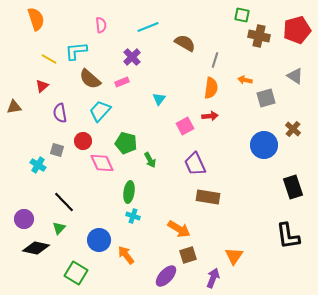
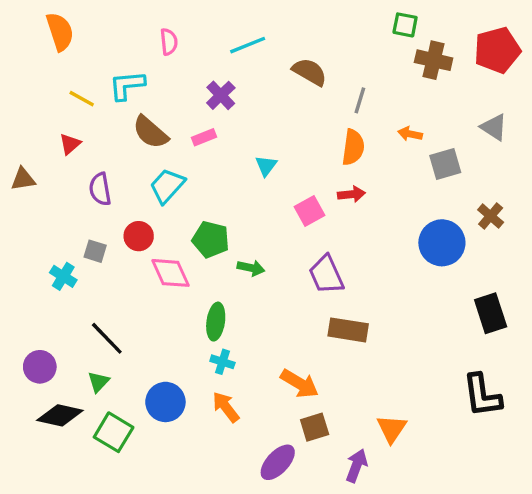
green arrow: (150, 160) -> (251, 268), turned -49
orange arrow: (126, 255) -> (226, 407), moved
green square: (76, 273) -> (114, 432), moved

